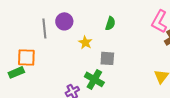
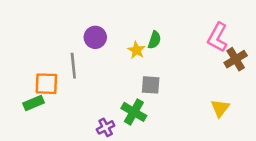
gray line: (44, 28) -> (73, 66), moved
yellow star: (85, 42) -> (136, 50), moved

